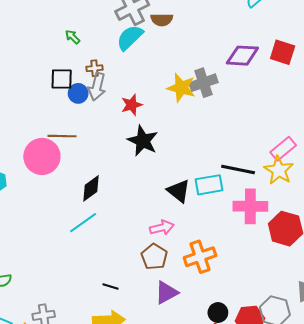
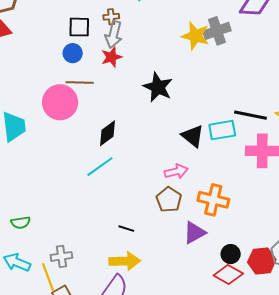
blue circle: (78, 93) -> (73, 53), moved
red star: (132, 105) -> (112, 57), moved
orange cross: (200, 257) -> (213, 200), turned 32
purple triangle: (166, 292) -> (194, 233), moved

